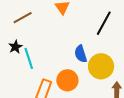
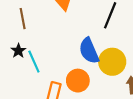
brown line: (23, 18) -> (23, 19), turned -66
blue semicircle: (81, 54) -> (89, 51), size x1.4

